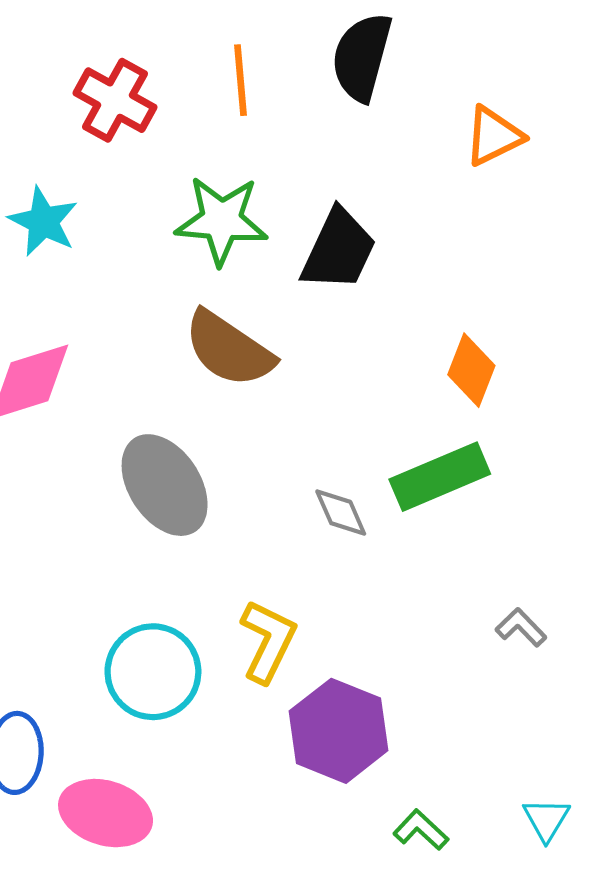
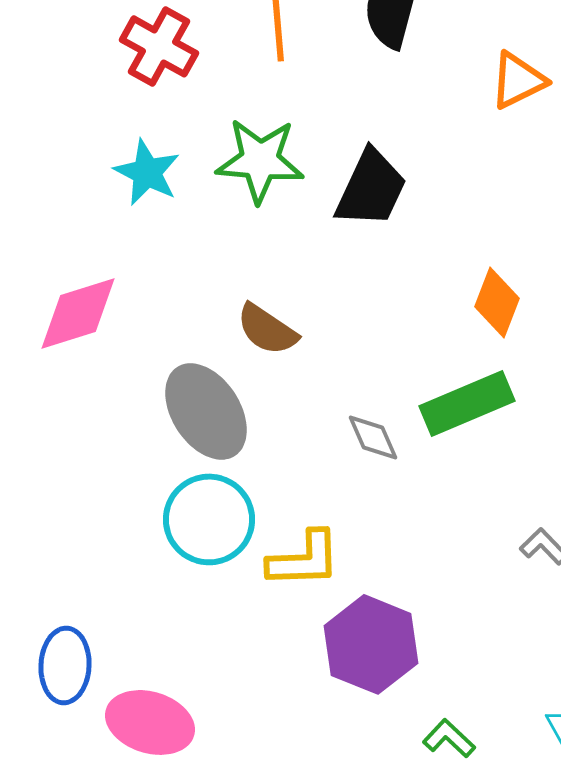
cyan star: (43, 221) -> (147, 172), moved
brown semicircle: (229, 349) -> (267, 329), moved, size x0.7
yellow L-shape: (268, 641) -> (304, 559), turned 62
cyan circle: (153, 672) -> (209, 519), moved

